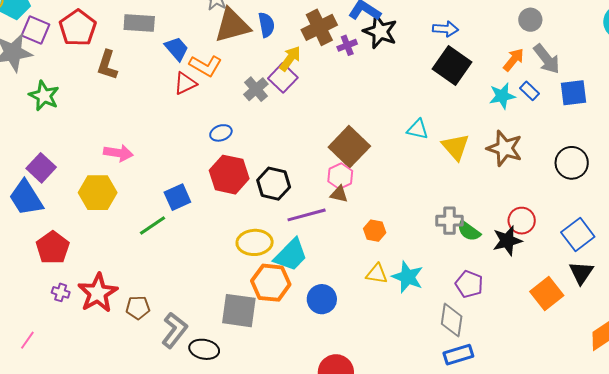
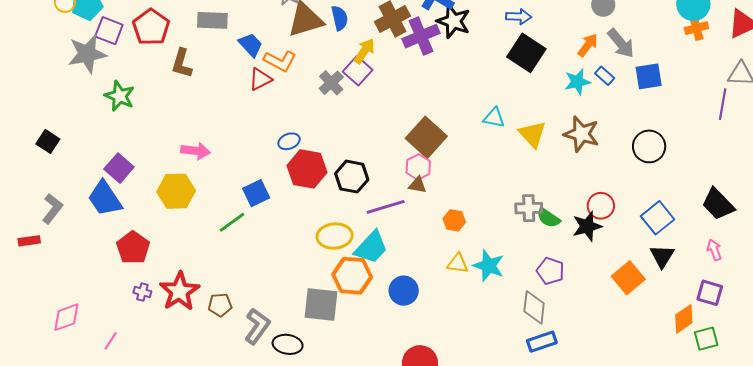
purple cross: (347, 45) -> (421, 36), size x1.8
blue ellipse: (221, 133) -> (289, 141), moved

